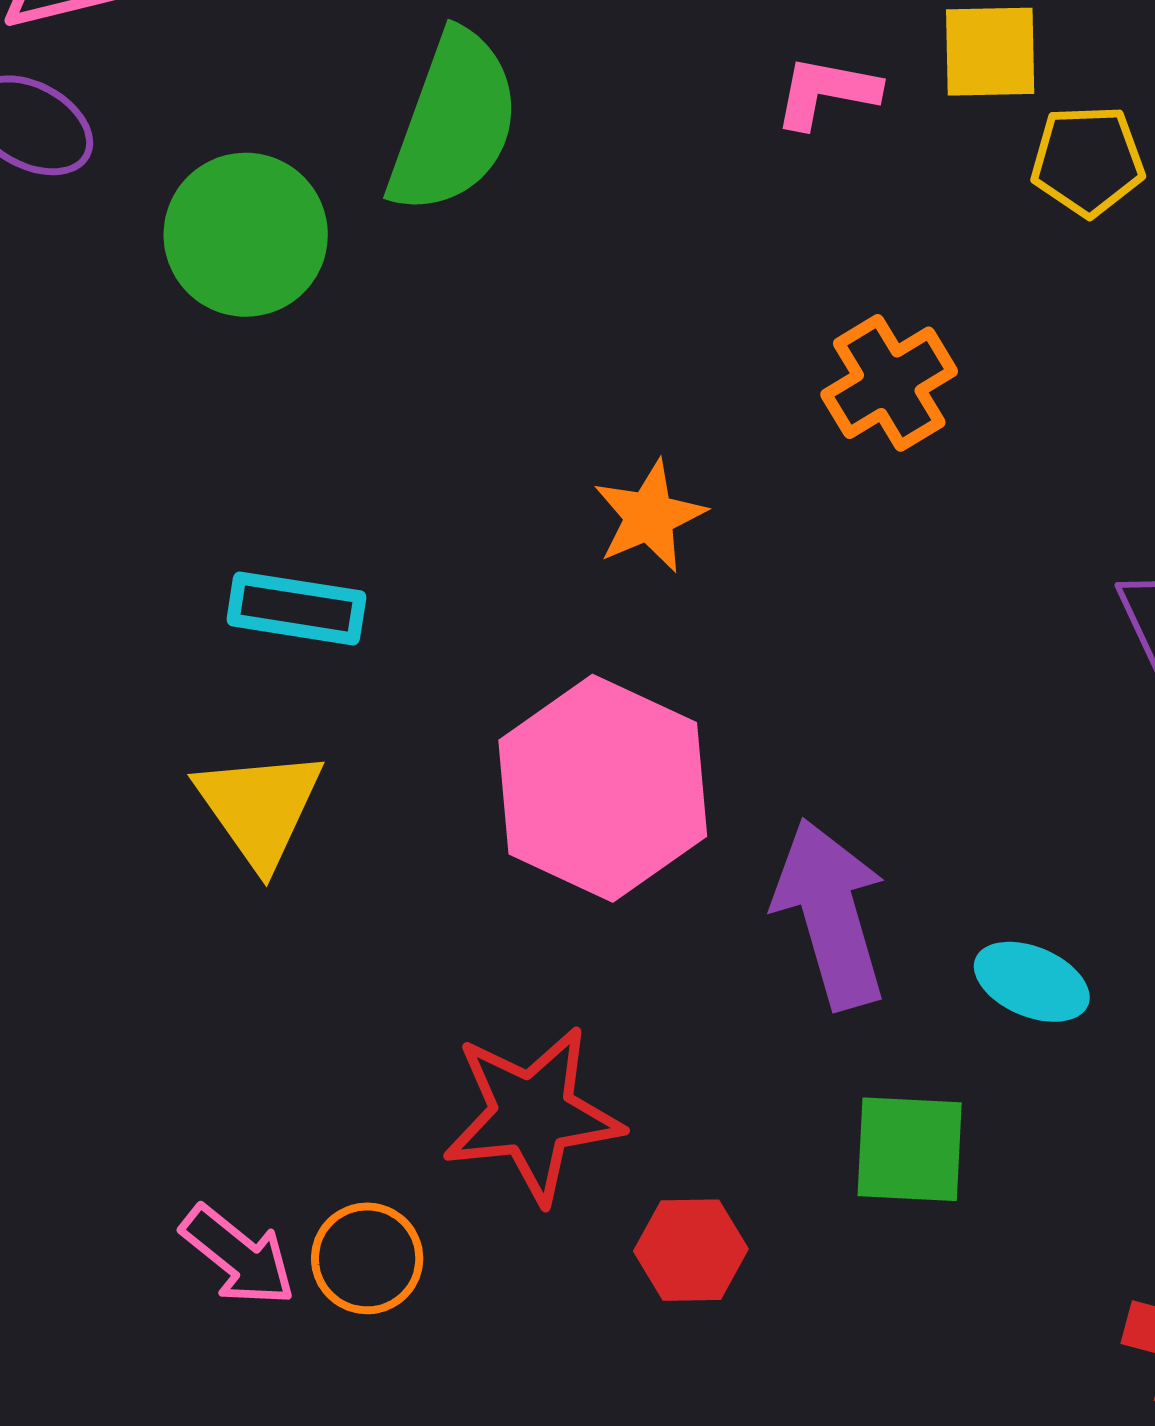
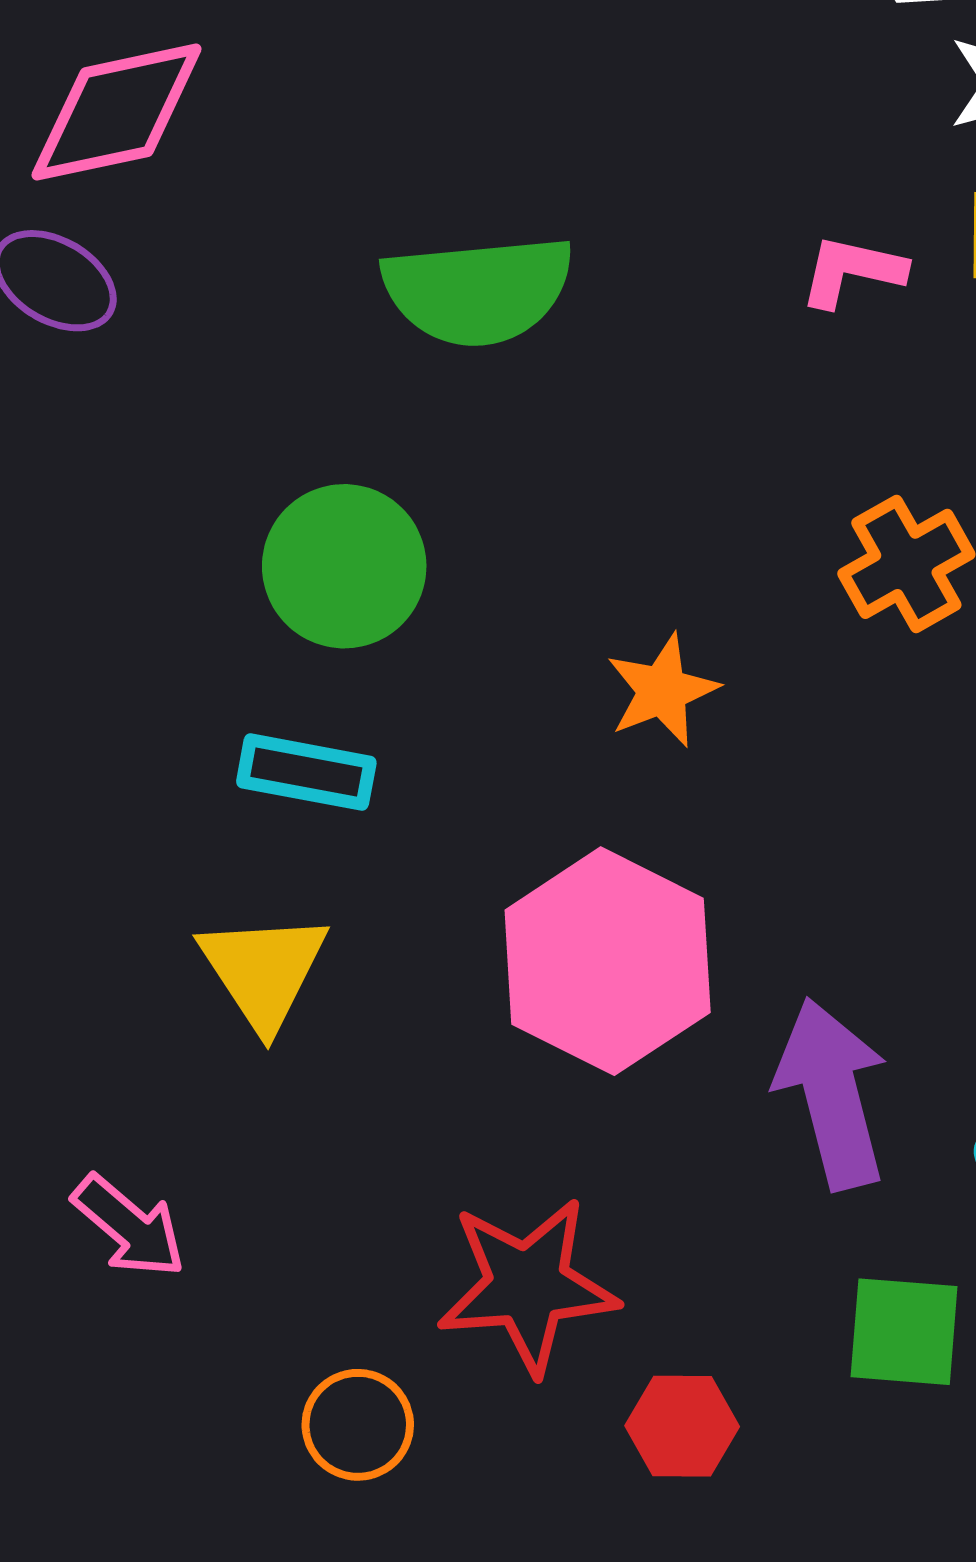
green semicircle: (454, 122) -> (478, 290), turned 63
green circle: (246, 235) -> (344, 566), moved
pink arrow: (238, 1256) -> (129, 1226), moved

